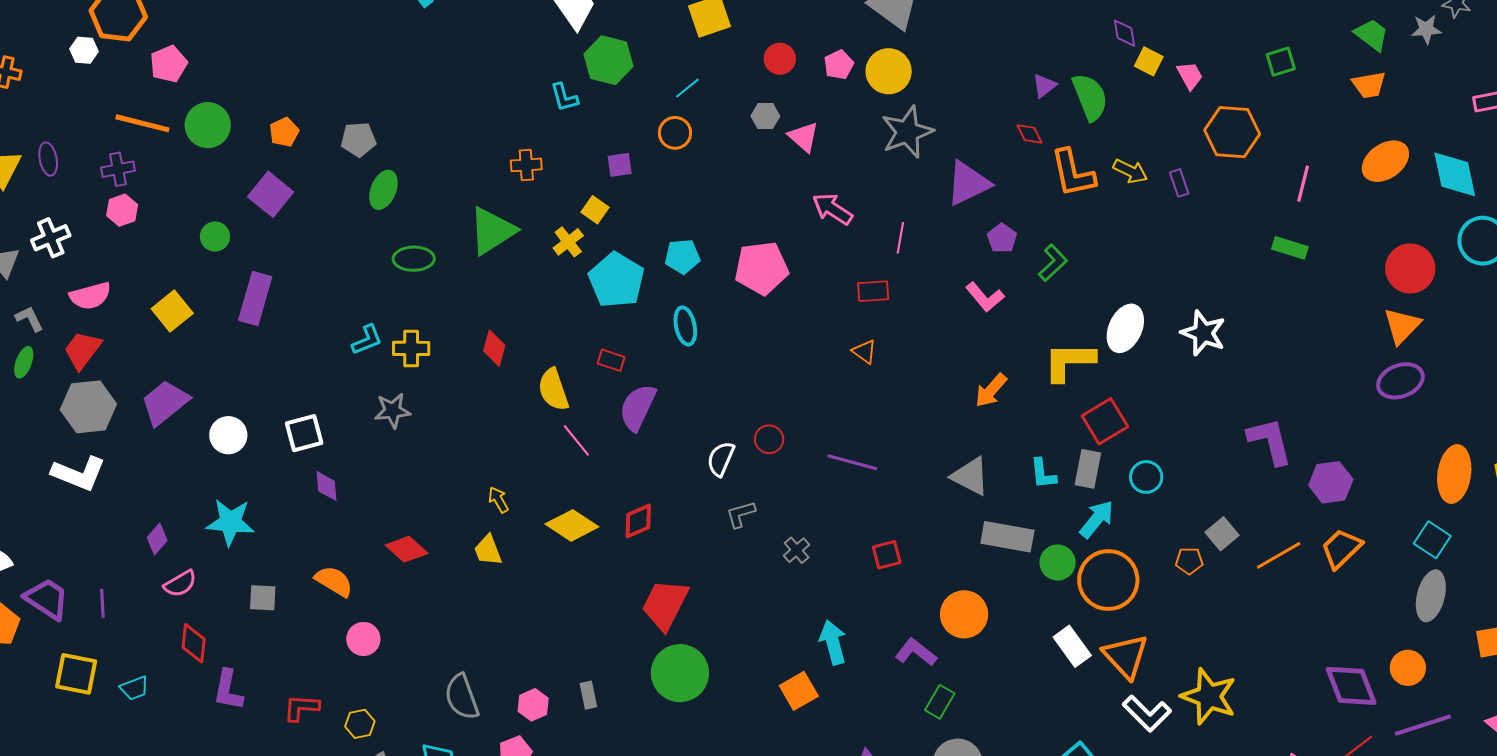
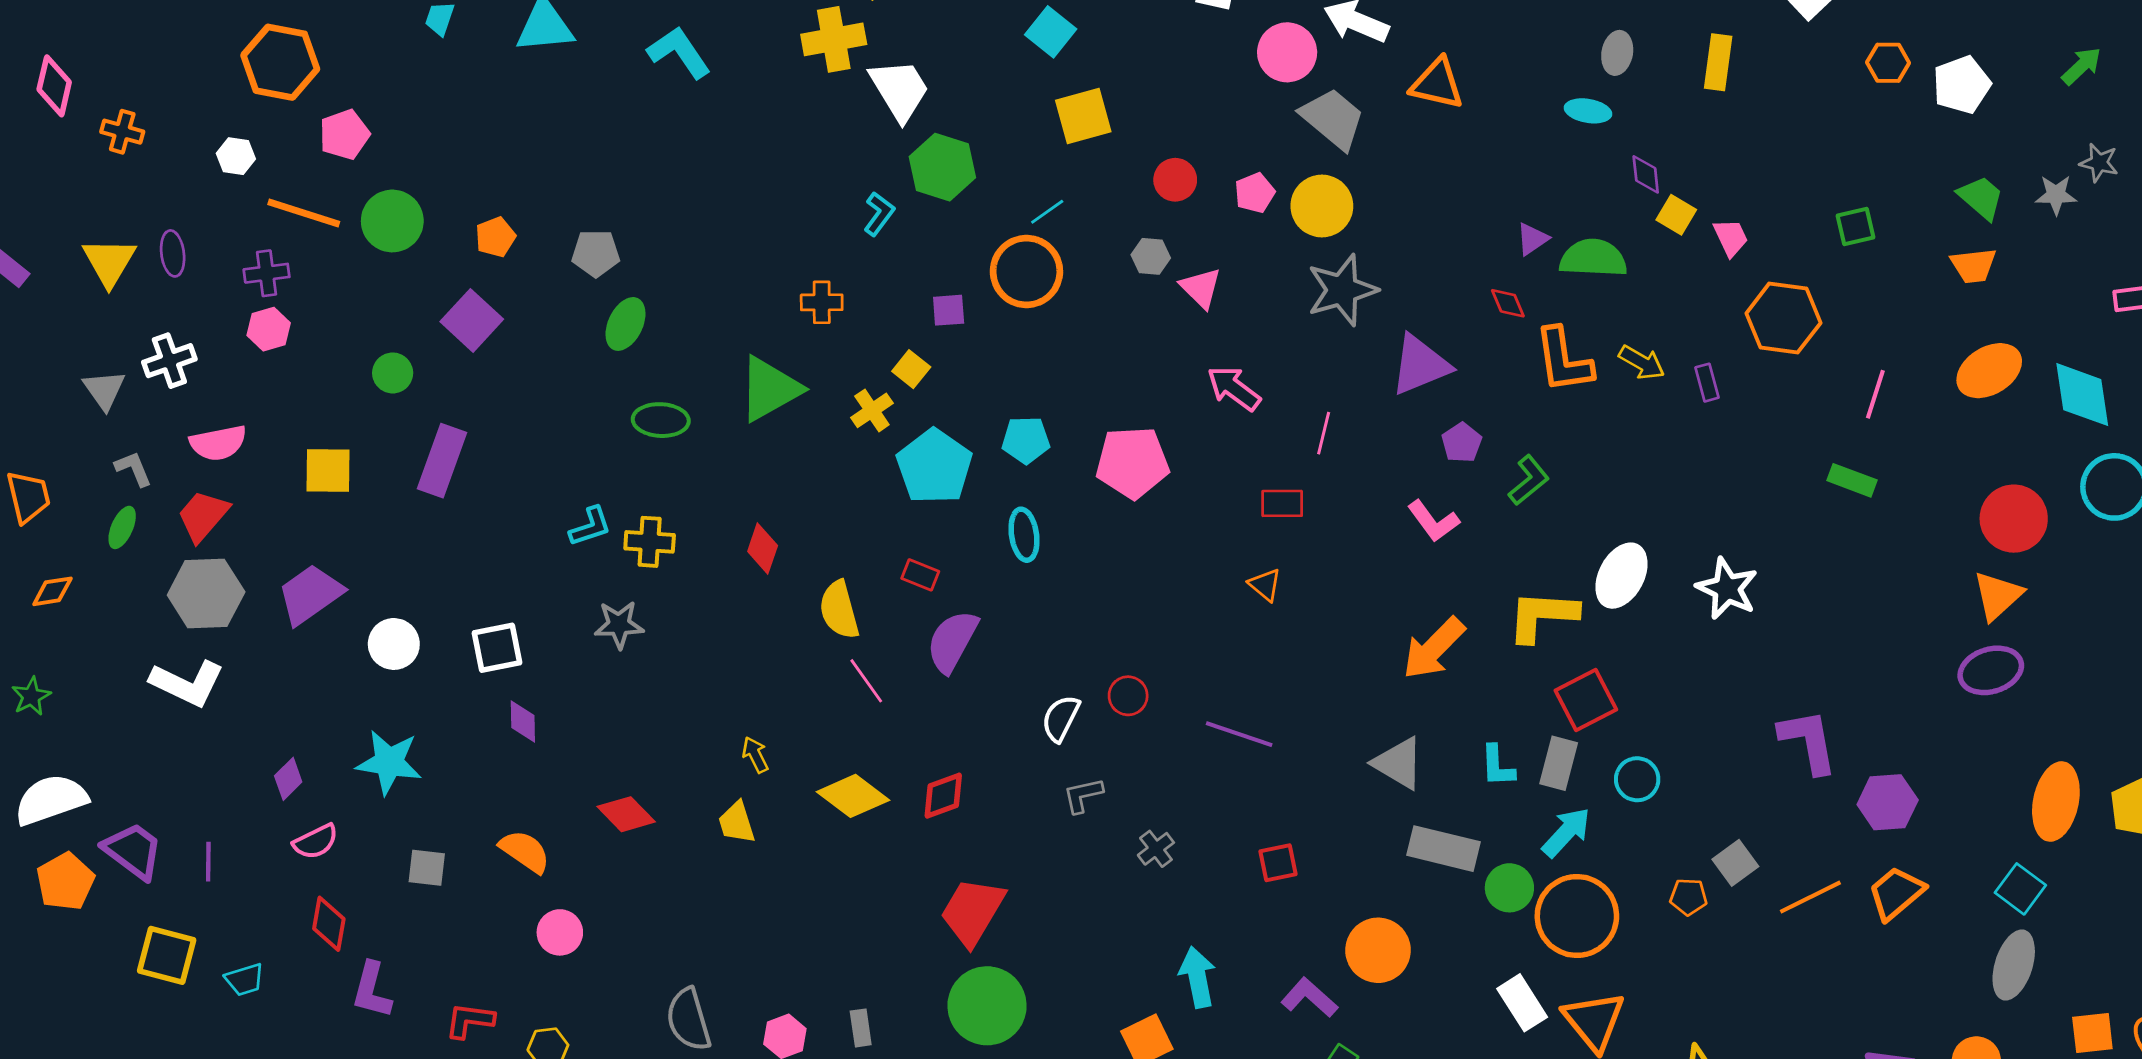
white hexagon: (84, 50) -> (236, 156), moved
cyan L-shape: (564, 97) -> (879, 214), turned -132
green semicircle: (1090, 97) -> (1593, 258), turned -69
orange circle: (675, 133) -> (1026, 271), size x1.6
yellow square: (172, 311) -> (328, 470), turned 36
orange arrow: (991, 390) -> (1434, 648), size x1.4

